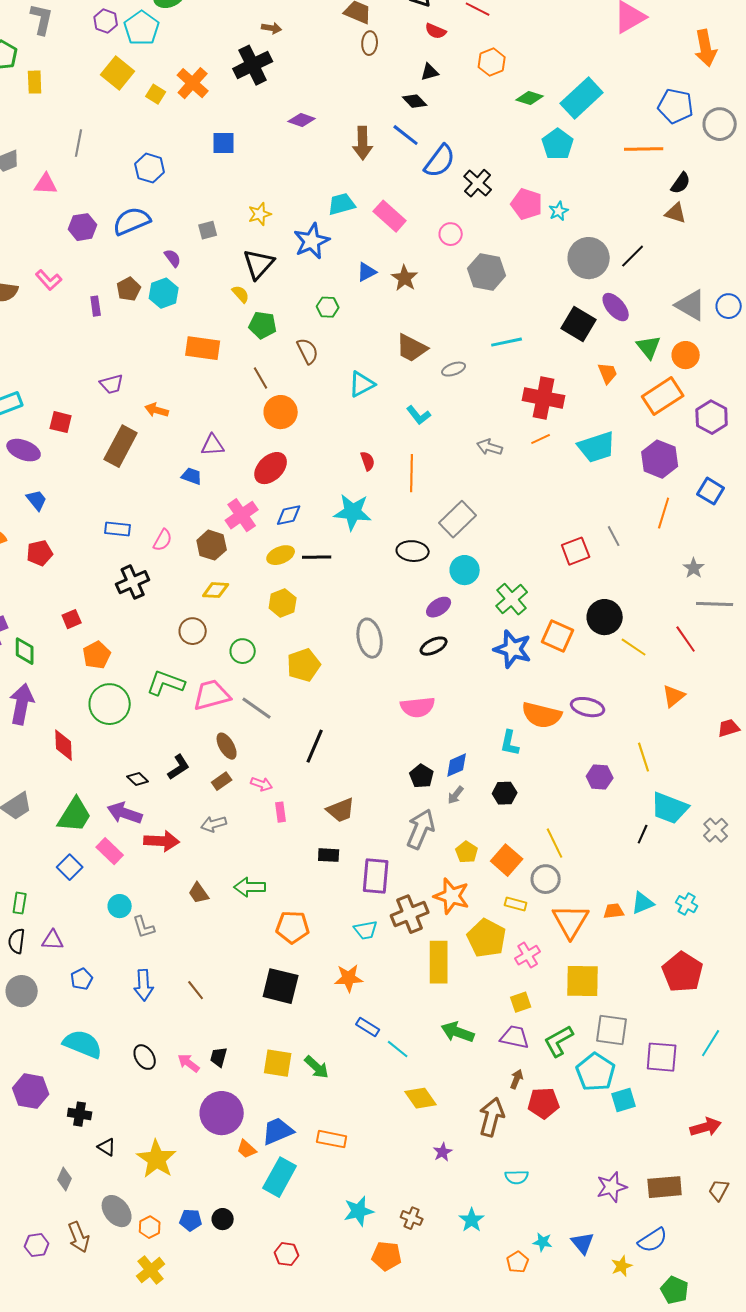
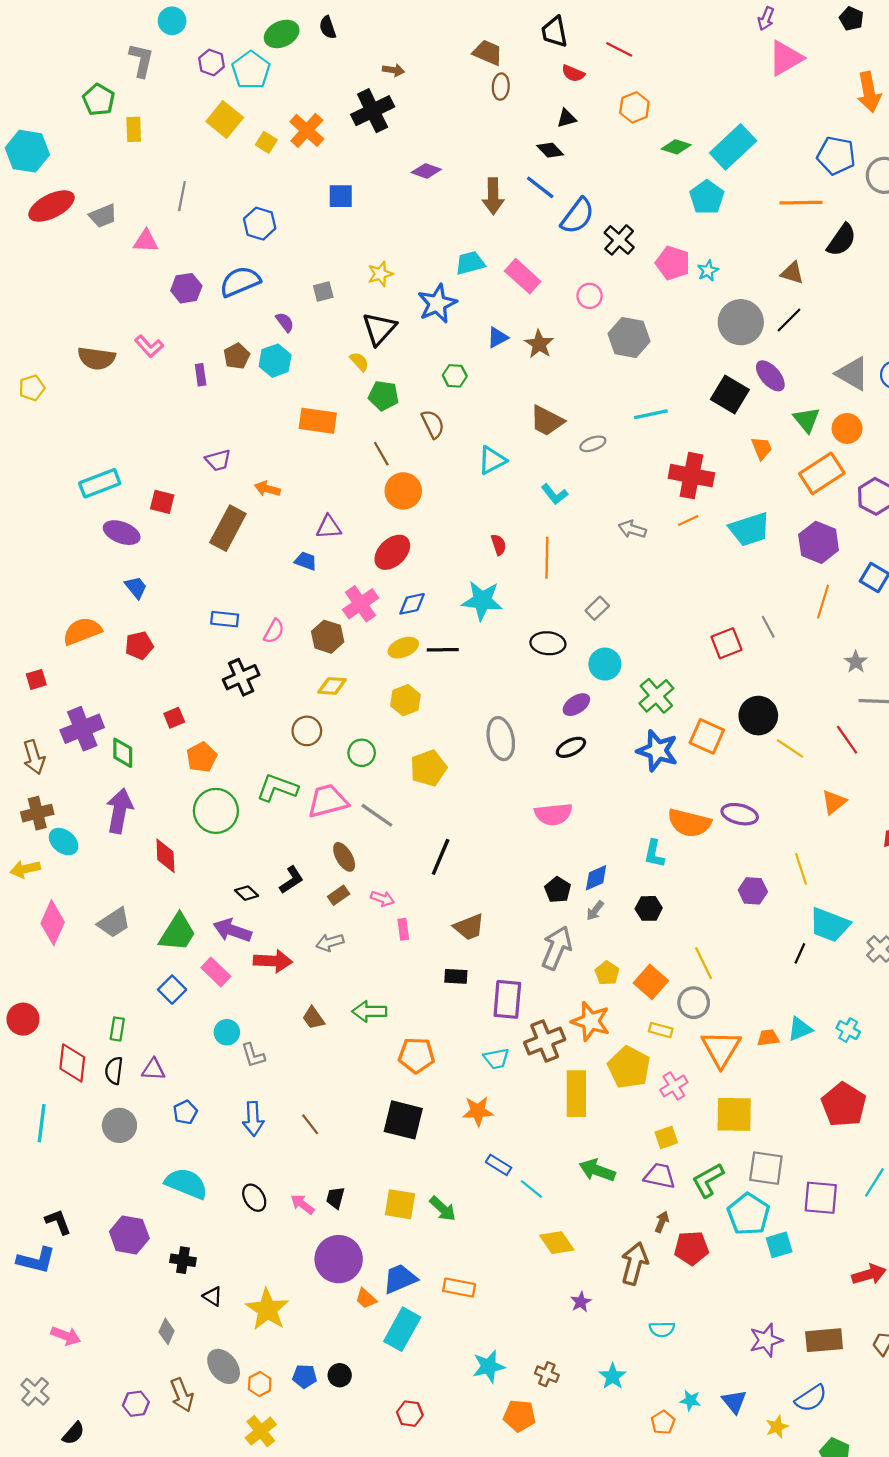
black semicircle: (681, 183) -> (842, 240), size x1.4
brown triangle: (676, 213) -> (792, 273), moved
gray rectangle: (458, 519) -> (597, 608), size x0.6

